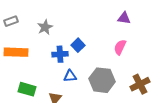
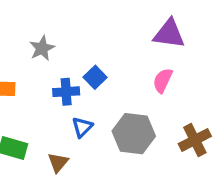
purple triangle: (124, 18) -> (169, 34), size x1.5
blue triangle: (70, 76) -> (82, 127), turned -40

